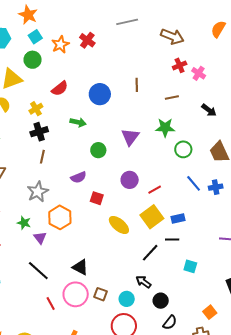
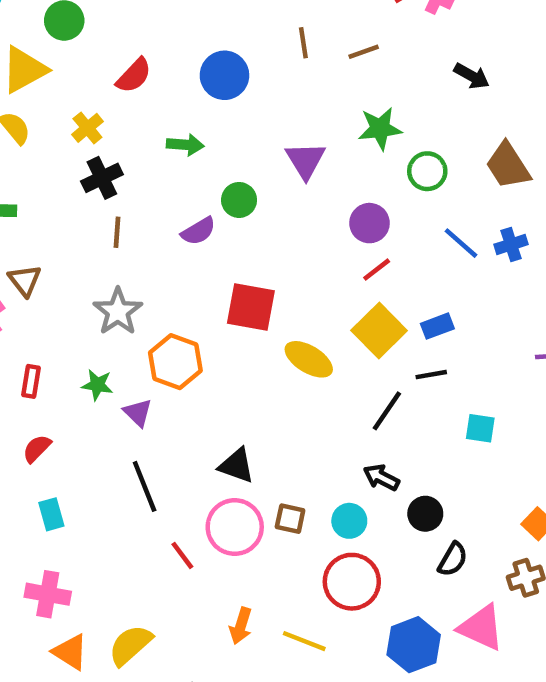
brown line: (172, 98) -> (364, 52), moved
purple semicircle: (79, 177) -> (198, 231), moved
purple circle: (130, 180) -> (369, 223), moved
red square: (97, 198) -> (251, 307), size x1.6
black line: (38, 271) -> (145, 486), turned 35

